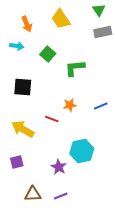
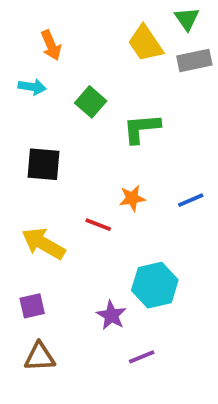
yellow trapezoid: (61, 19) -> (145, 43), moved
brown triangle: (33, 194) -> (40, 357), moved
purple line: (61, 196) -> (142, 357), moved

